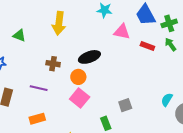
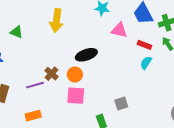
brown cross: (53, 64) -> (52, 74), moved, turned 32
purple line: (39, 88) -> (35, 85), turned -30
pink square: (80, 98) -> (76, 96), turned -36
cyan semicircle: (167, 100) -> (146, 63), moved

